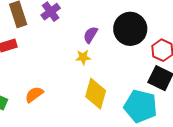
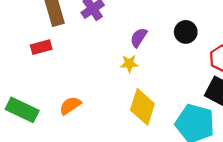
black circle: (130, 29) -> (186, 32), size x0.6

